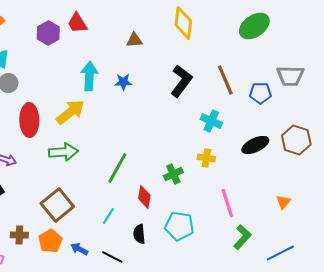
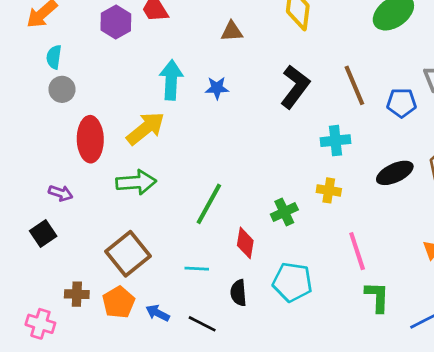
cyan cross: (211, 121) -> (336, 141), turned -30
cyan line: (108, 216) -> (197, 269), turned 60
green L-shape: (242, 237) -> (377, 297), turned -40

